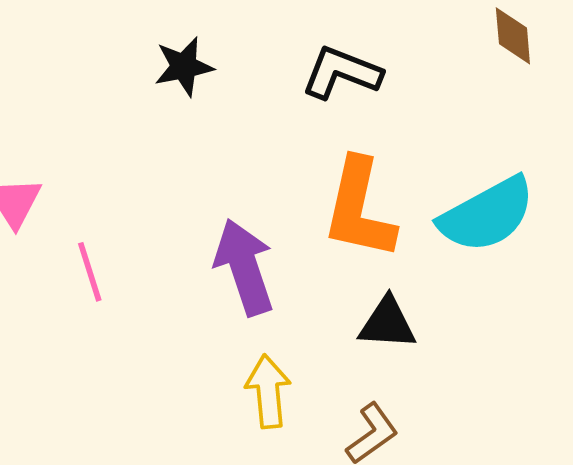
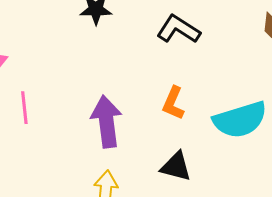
orange L-shape: (359, 209) -> (173, 103), size x0.6

